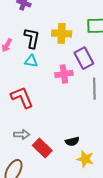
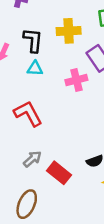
gray arrow: (22, 135) -> (32, 159), turned -35

